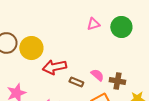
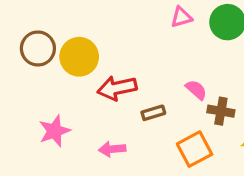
pink semicircle: (97, 75) -> (196, 90), moved
brown rectangle: (76, 82) -> (153, 113), turned -40

